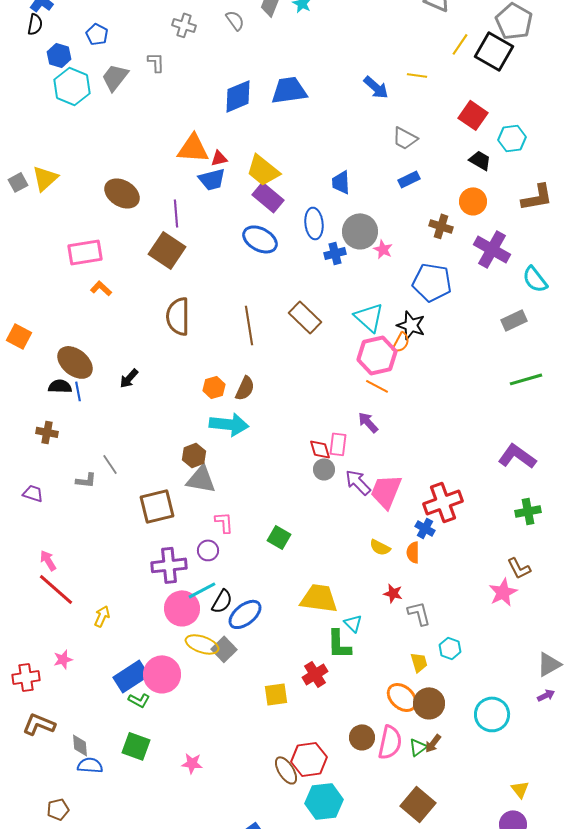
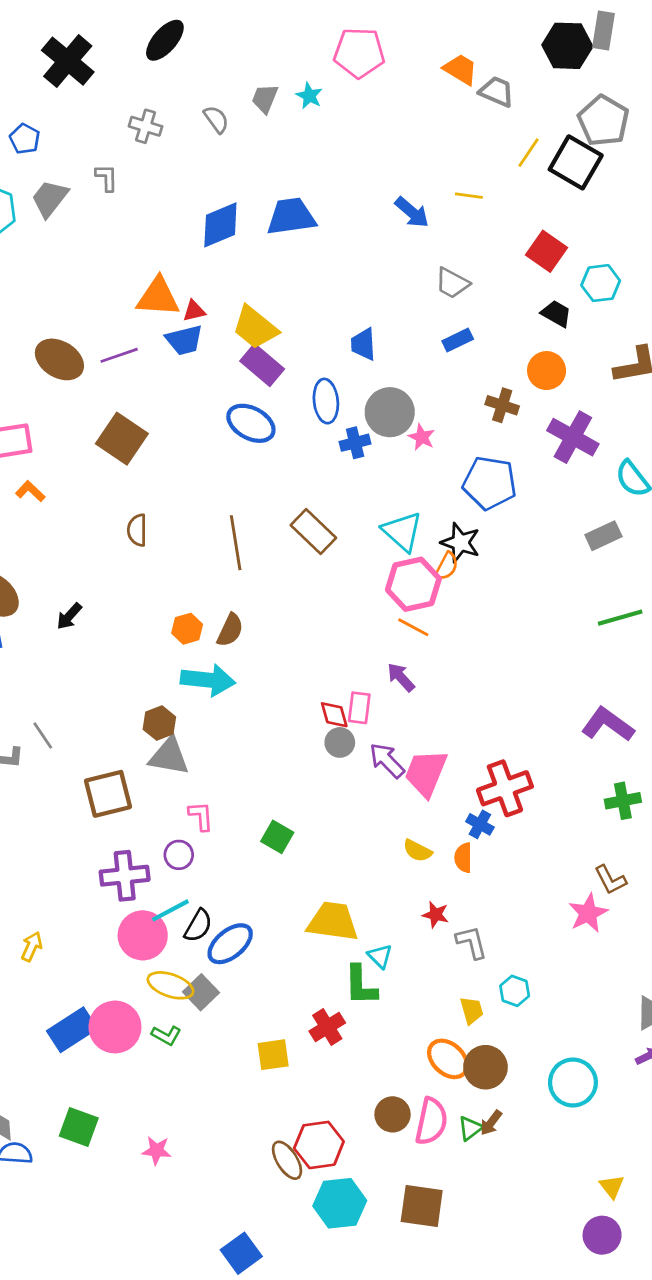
purple line: (176, 213) -> (119, 355), moved, turned 76
brown semicircle: (178, 316) -> (137, 530), size x0.6
green L-shape: (139, 700) -> (166, 1035), moved
brown square: (418, 804) -> (422, 1206), moved, turned -32

